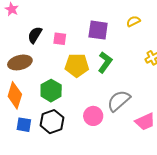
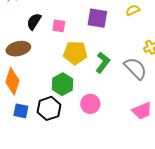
green L-shape: (105, 62) -> (103, 62), moved
green hexagon: (51, 91) -> (62, 84), moved
gray semicircle: (119, 101) -> (135, 68), moved, turned 85

